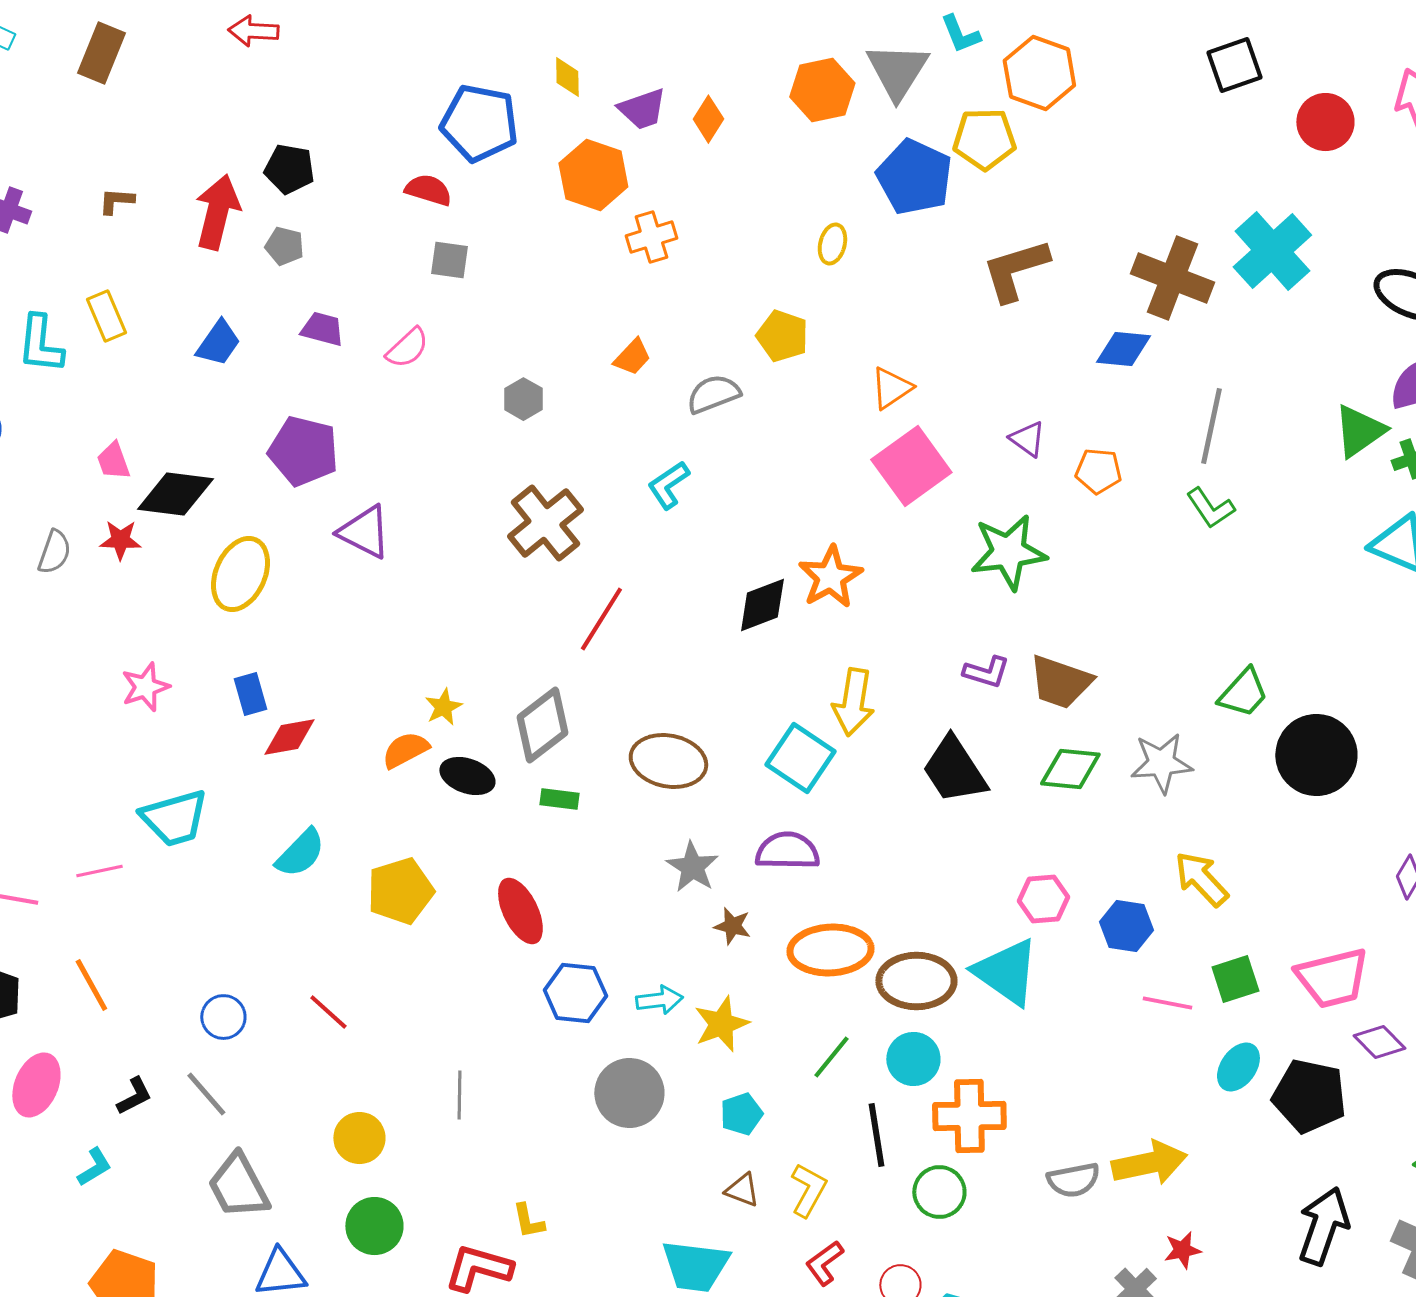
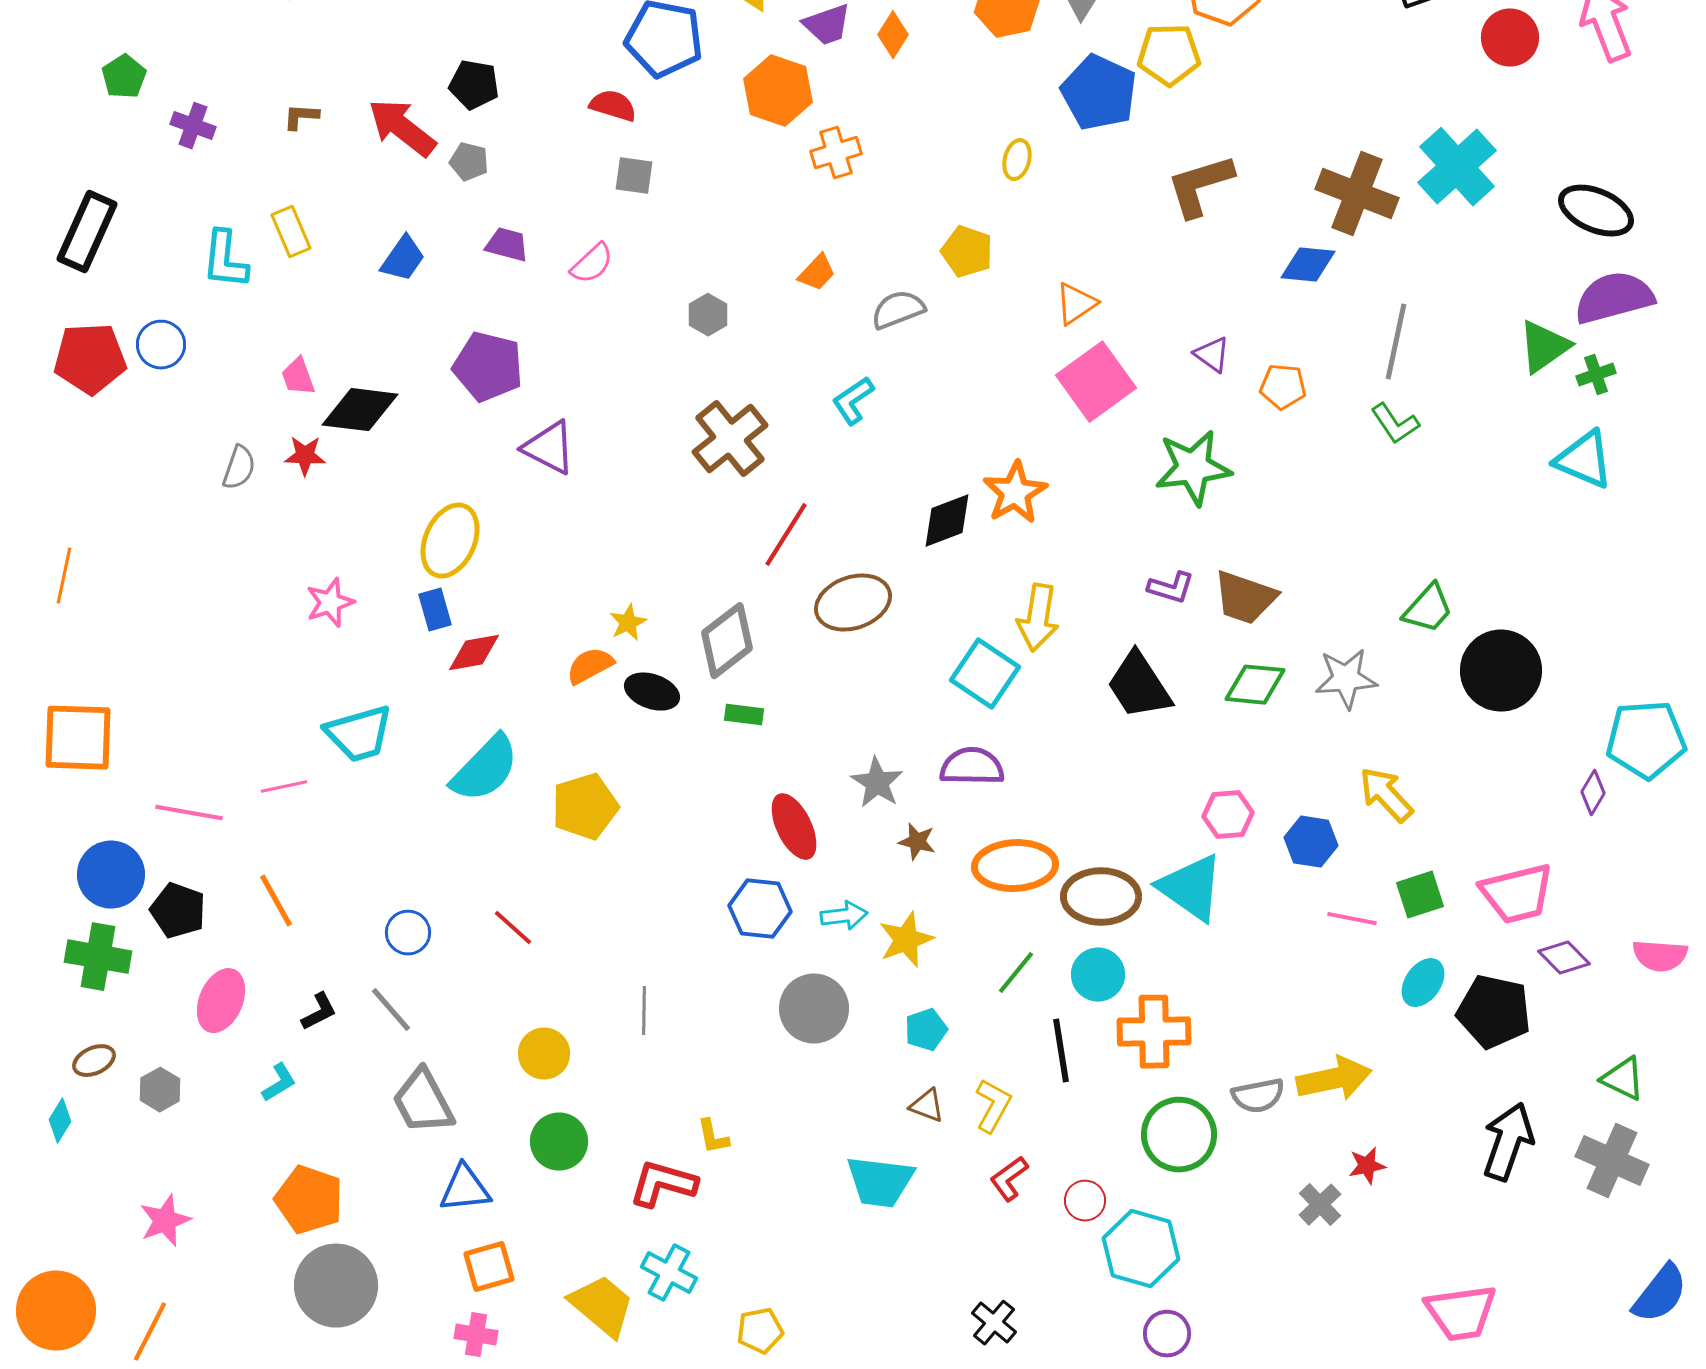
red arrow: (217, 212) -> (402, 128), turned -66
yellow ellipse: (240, 574) -> (450, 541), moved
brown ellipse: (668, 761) -> (853, 603), moved, turned -30
cyan semicircle: (300, 853) -> (485, 769), size x1.4
red ellipse: (520, 911) -> (794, 827), moved
green circle: (939, 1192) -> (1179, 1135), moved, size x1.4

